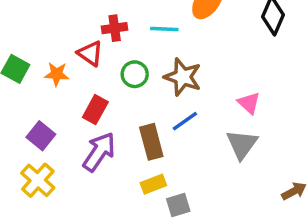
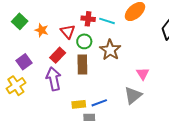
red cross: (115, 28) -> (88, 19), moved
red triangle: (90, 53) -> (68, 32), moved
blue line: (185, 121) -> (99, 103), moved
brown rectangle: (151, 142) -> (82, 64), moved
purple arrow: (99, 152) -> (54, 79), turned -60

